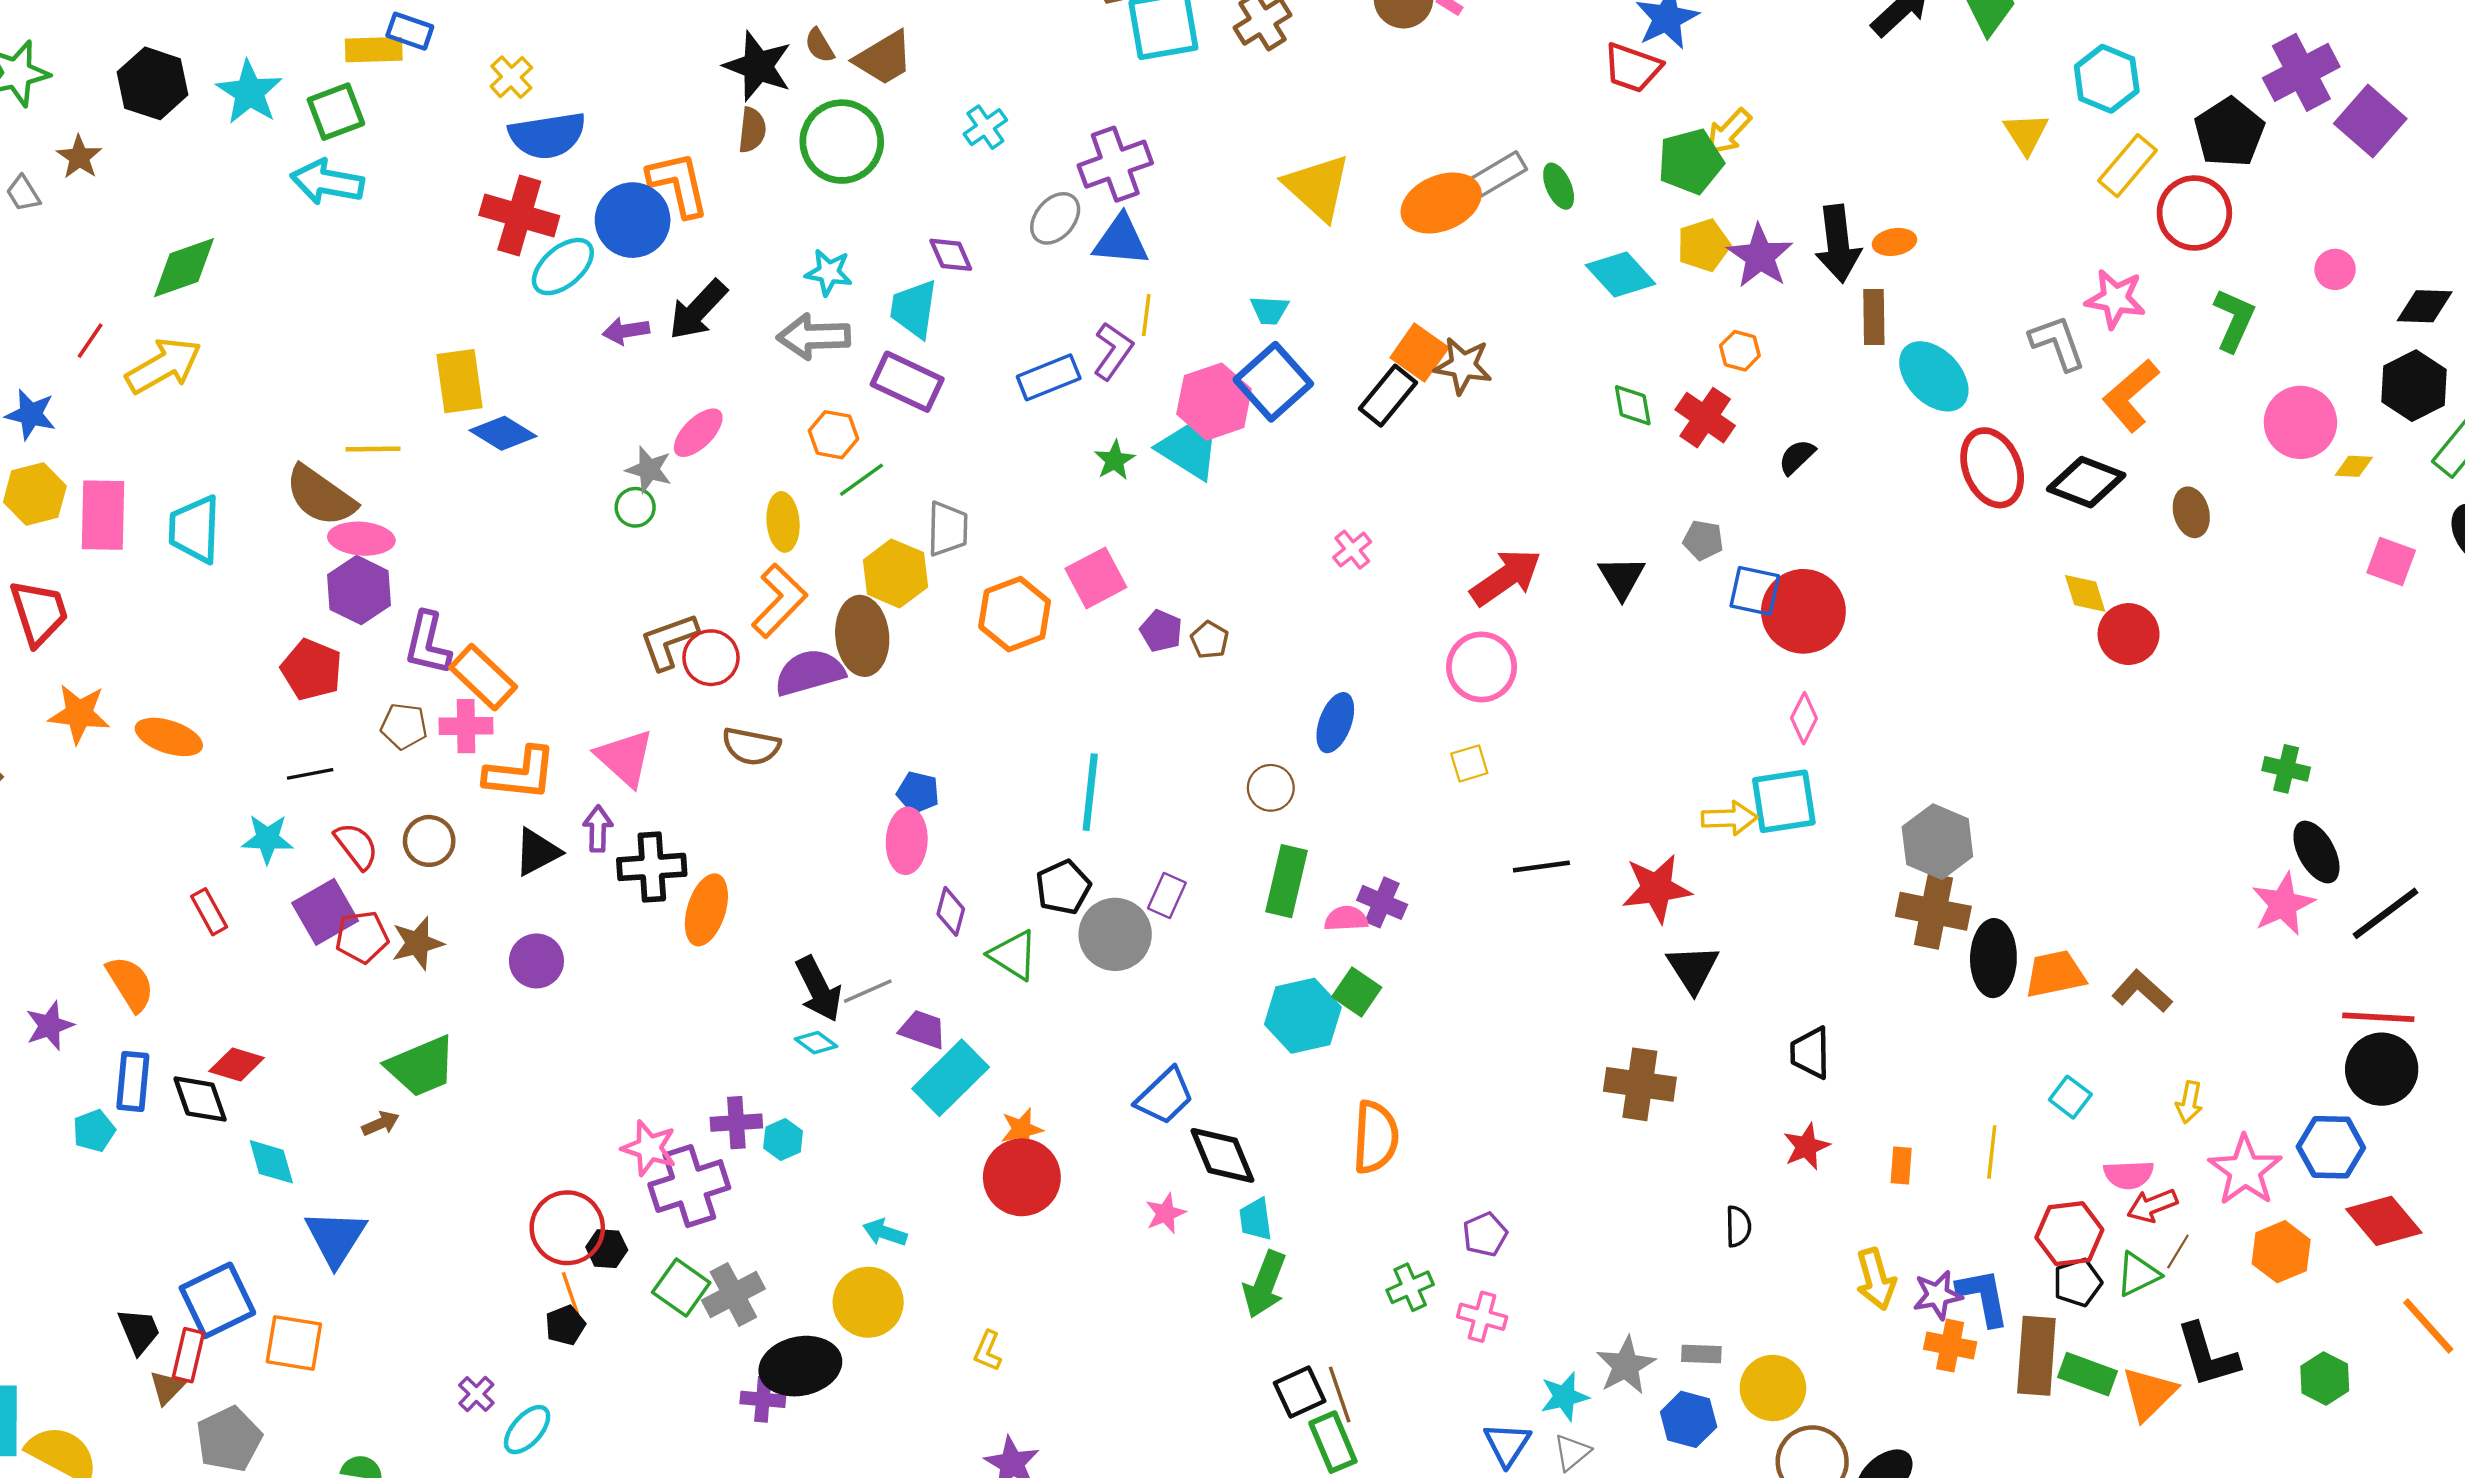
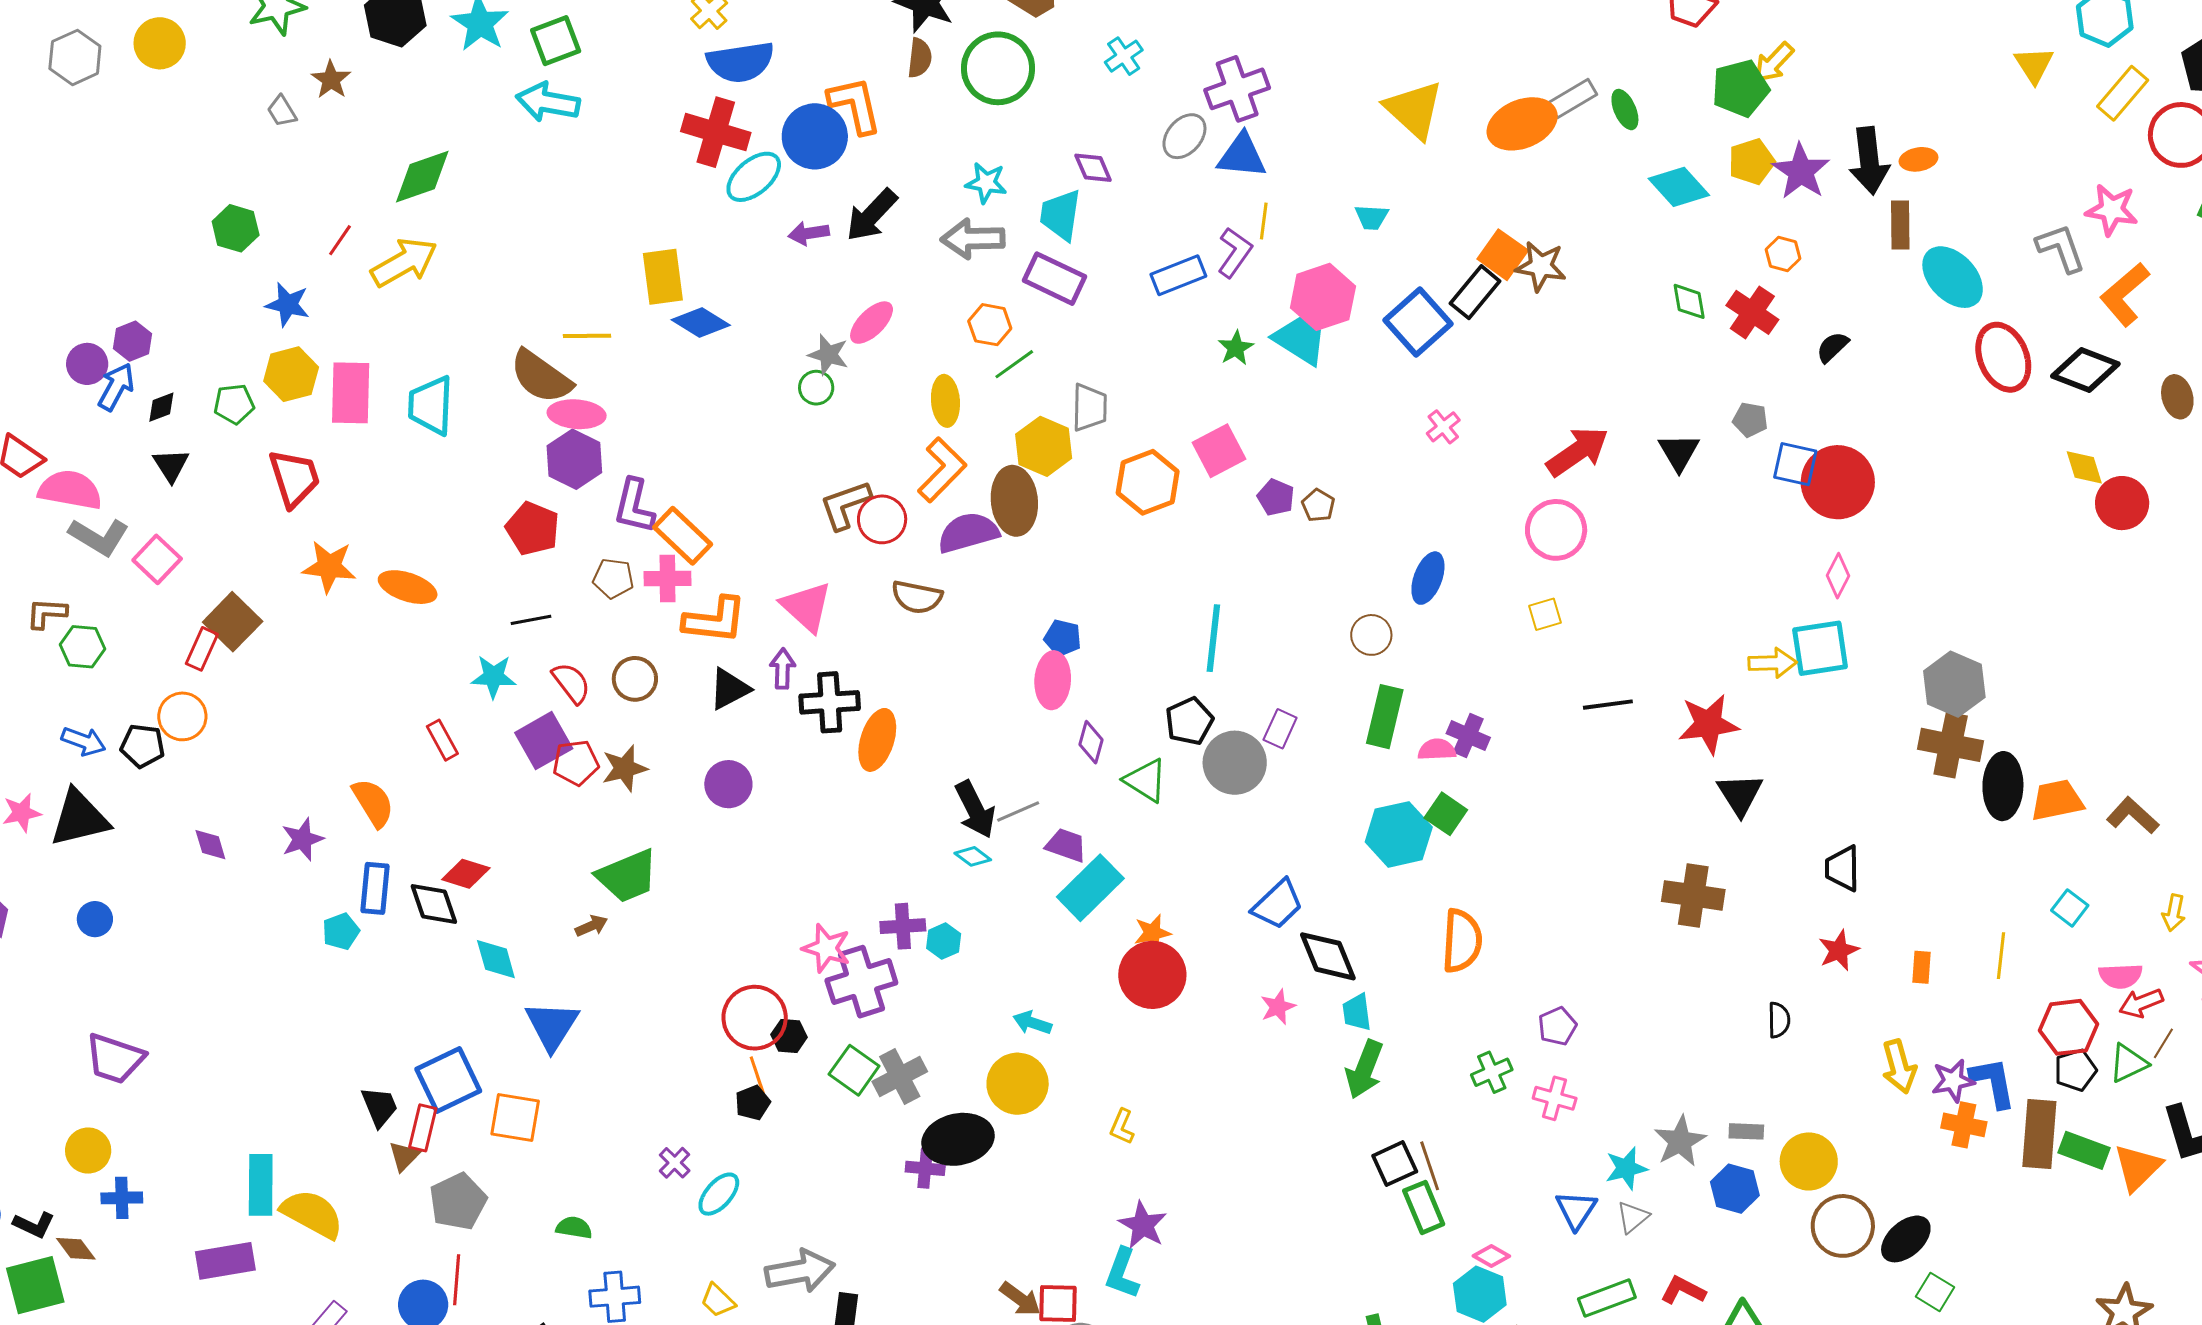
blue square: (1273, 382) -> (1418, 322), moved

